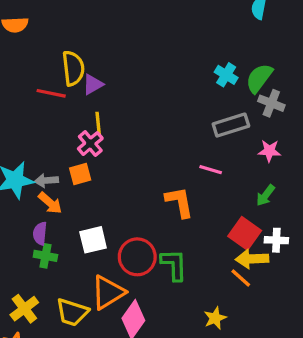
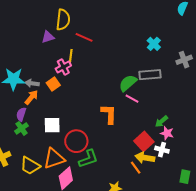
green semicircle: (259, 78) -> (128, 83), moved
purple triangle: (93, 84) -> (48, 37), moved
red line: (51, 93) -> (84, 37), moved
gray cross: (271, 103) -> (184, 60), moved, turned 35
pink star: (269, 151) -> (167, 133), moved
orange square: (80, 174) -> (53, 84), turned -32
orange arrow: (50, 203) -> (31, 97), turned -105
green cross: (45, 256) -> (22, 128), turned 32
green L-shape: (174, 265) -> (88, 159), moved, turned 60

